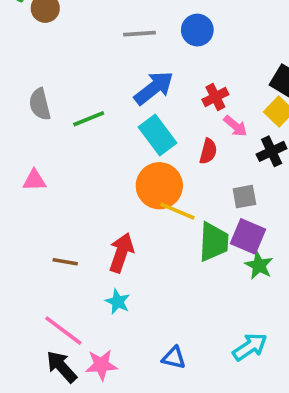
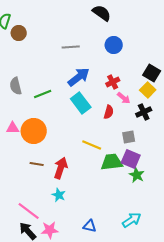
blue circle: (197, 30) -> (114, 45), moved
orange circle: (159, 186) -> (34, 131), moved
green trapezoid: (214, 242) -> (112, 162), turned -100
brown line: (65, 262) -> (37, 164), moved

